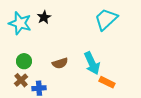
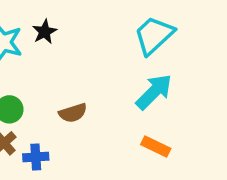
cyan arrow: (92, 63) -> (154, 92), moved, turned -110

